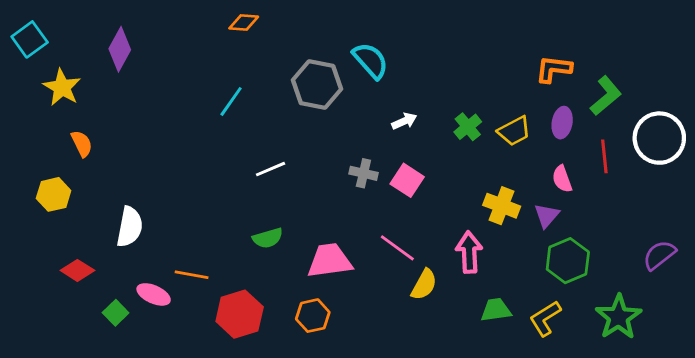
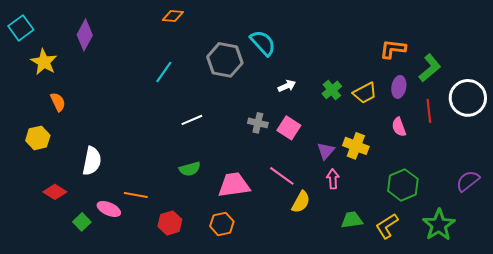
purple triangle: (547, 216) -> (326, 151), moved
pink arrow: (469, 252) -> (333, 179), size x0.7
red hexagon: (240, 314) -> (170, 223), size x0.7

